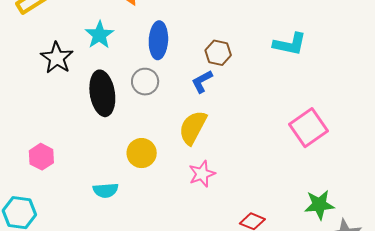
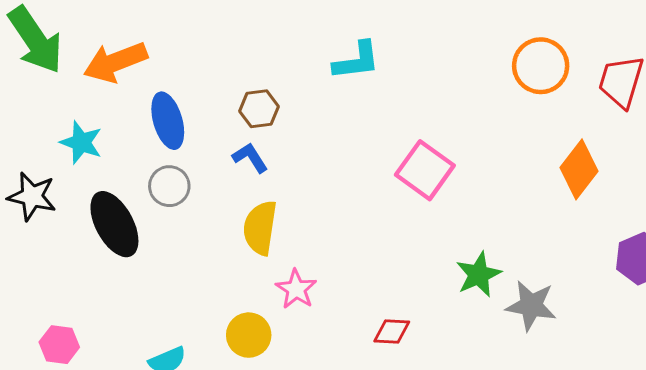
blue L-shape: (202, 81) -> (250, 158), turned 105
yellow circle: (142, 153) -> (249, 335), moved

